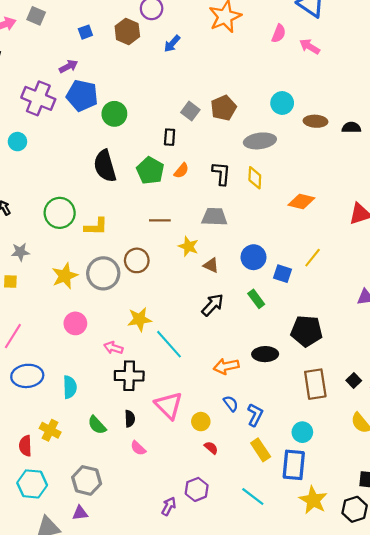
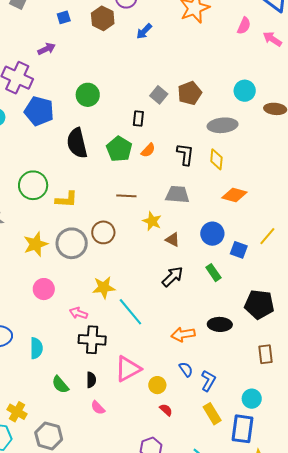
blue pentagon: (82, 96) -> (39, 111), moved
orange diamond: (301, 202) -> (234, 195), moved
brown rectangle: (315, 384) -> (266, 354), size x0.7
pink triangle: (169, 405) -> (128, 369), turned 44
yellow cross: (50, 430) -> (17, 412), moved

